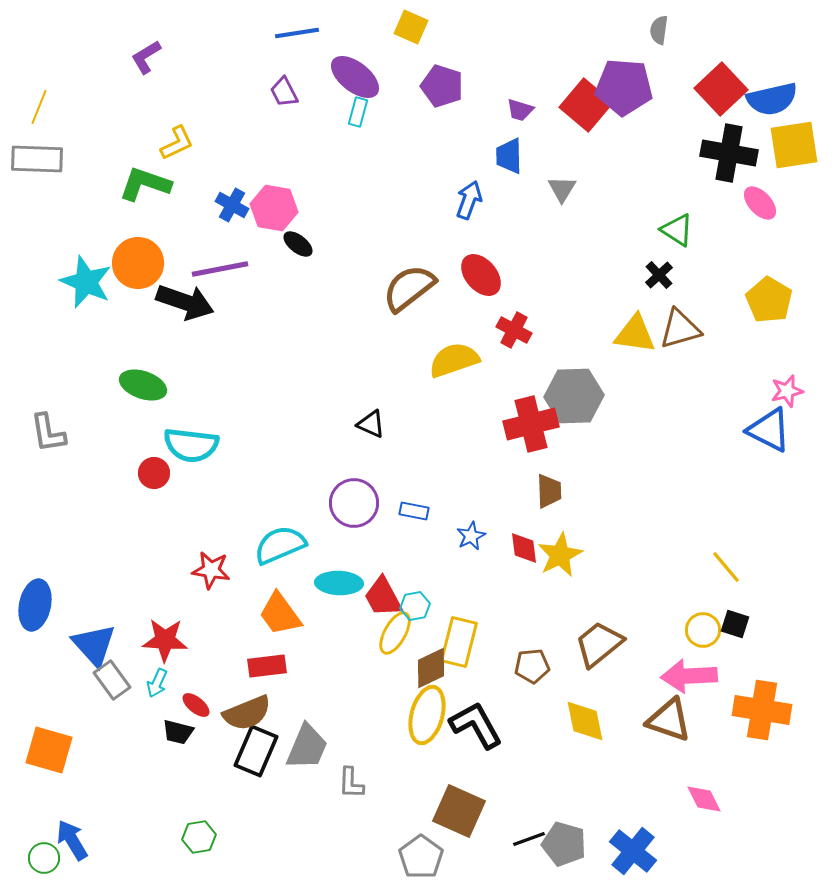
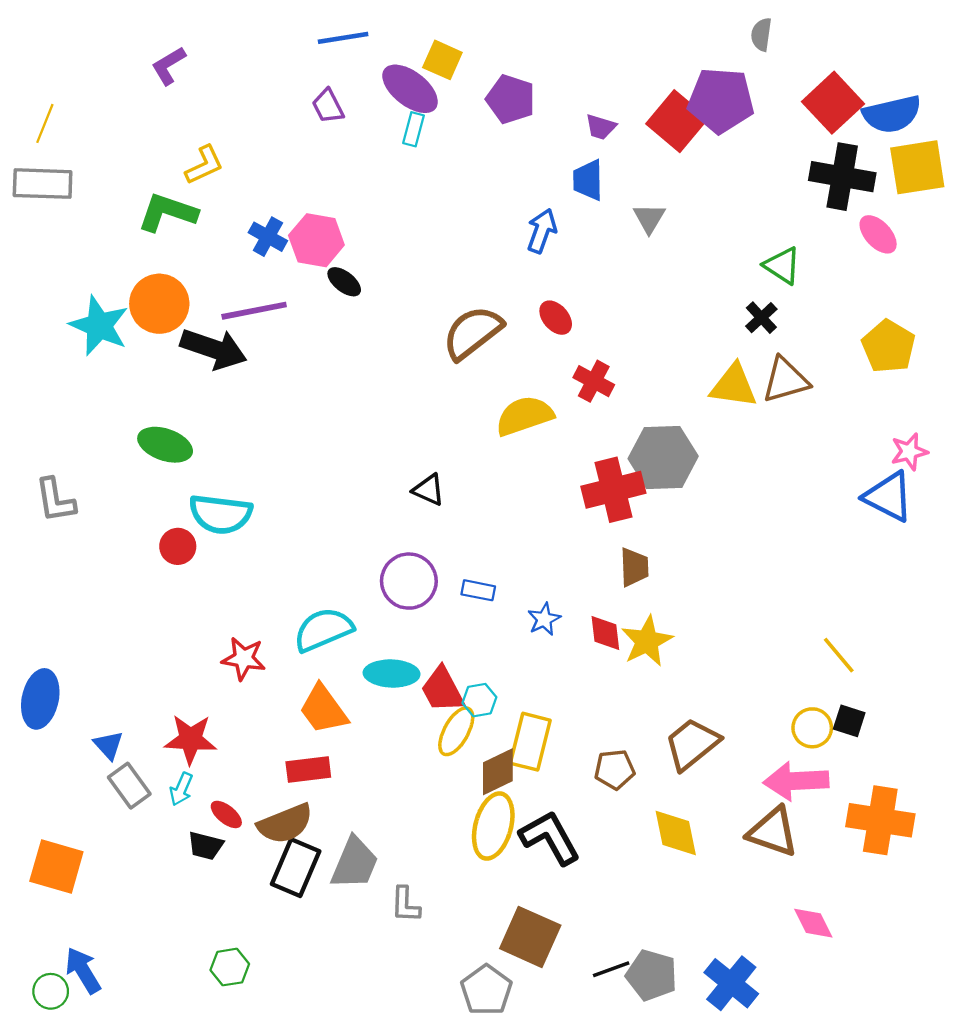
yellow square: (411, 27) -> (442, 60), moved
red ellipse: (481, 275) -> (556, 318), size x0.7
blue triangle: (94, 645) -> (108, 745), size x0.6

